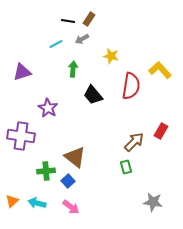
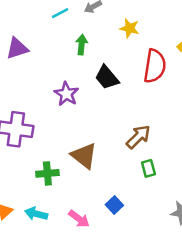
purple star: (48, 108) -> (66, 94), moved
brown arrow: (134, 142) -> (138, 137), moved
blue square: (68, 181) -> (114, 205), moved

